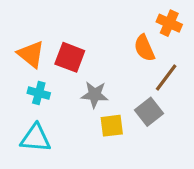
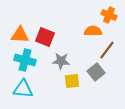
orange semicircle: (144, 48) -> (93, 31), turned 114
orange triangle: (31, 54) -> (20, 35), turned -36
cyan cross: (39, 93) -> (25, 60), size x1.5

